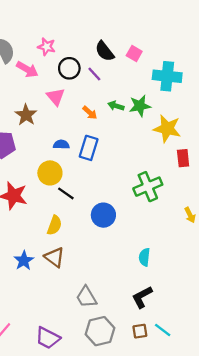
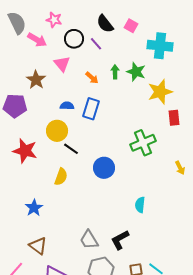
green arrow: (116, 106) -> (115, 72), turned 72
green star: (140, 106) -> (136, 72), turned 30
yellow star: (167, 129) -> (160, 92), turned -30
brown triangle: (55, 257) -> (38, 246), moved
black L-shape: (142, 297) -> (120, 240), moved

